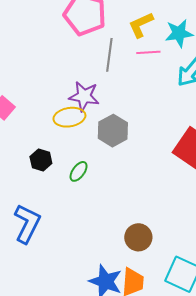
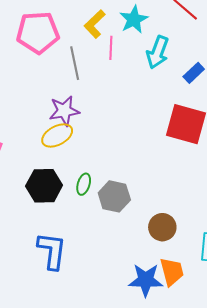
pink line: (148, 52) -> (111, 48), turned -65
gray hexagon: (113, 131) -> (114, 196), moved
black hexagon: (41, 160) -> (44, 186), size x1.6

